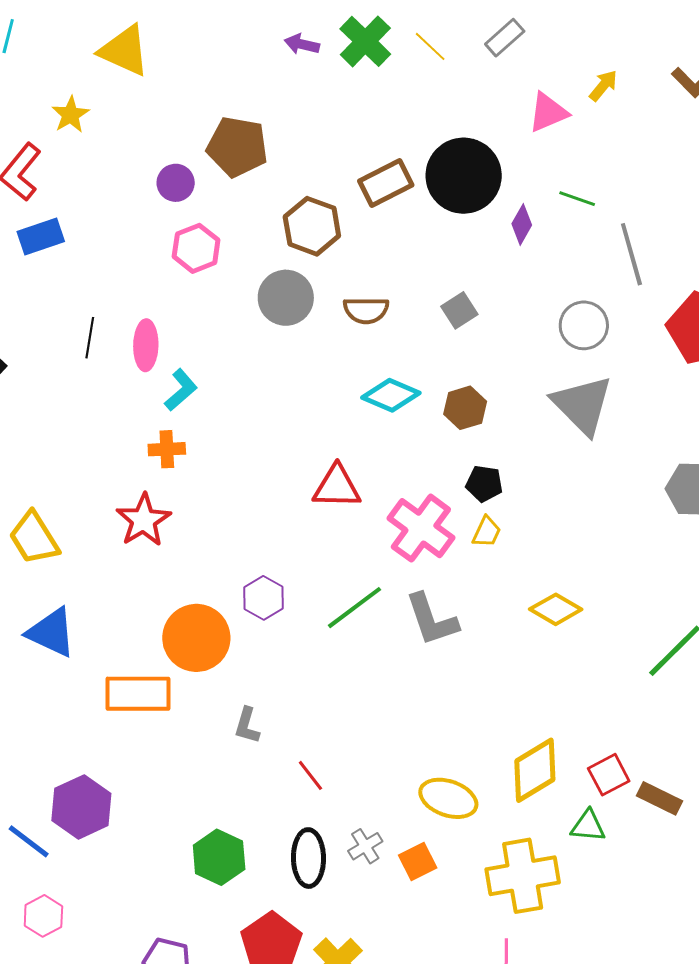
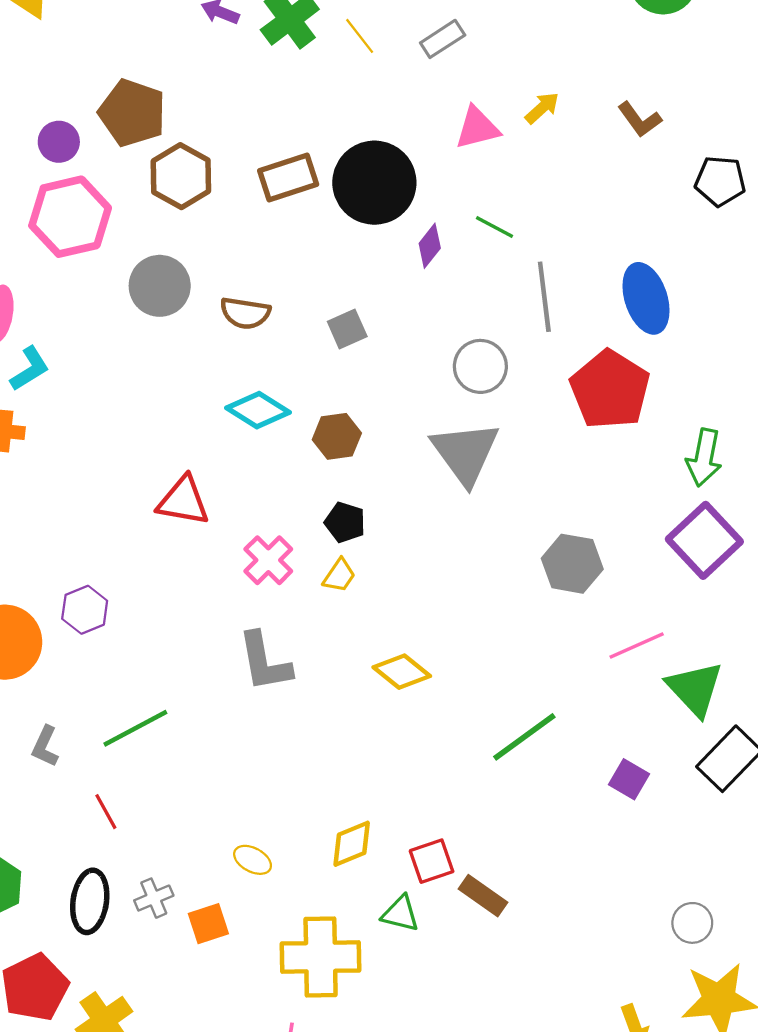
brown hexagon: (312, 226) -> (181, 176), moved
pink hexagon: (196, 248) -> (70, 217), size x1.5
pink cross: (421, 528) -> (268, 560), size x0.7
green line: (354, 608) -> (135, 728), moved
yellow diamond: (535, 770) -> (352, 844), size x0.7
yellow ellipse: (448, 798) -> (253, 860), size x0.6

